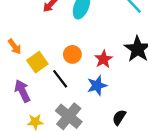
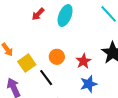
blue star: (97, 85) -> (89, 84), moved

